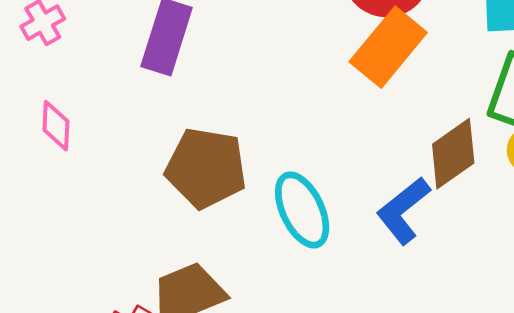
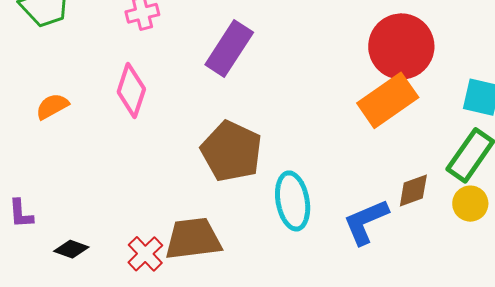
pink diamond: (56, 126) -> (131, 90), size x1.4
brown diamond: (453, 154) -> (413, 191), size x0.7

